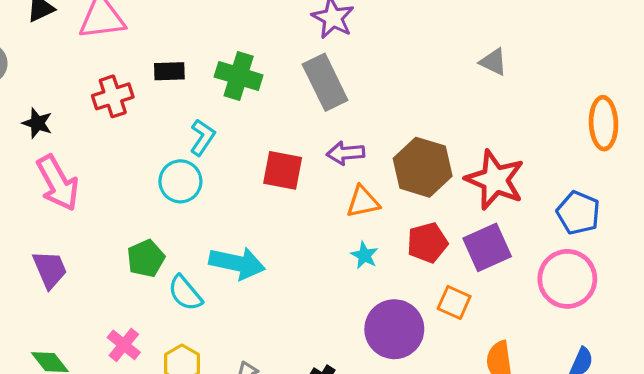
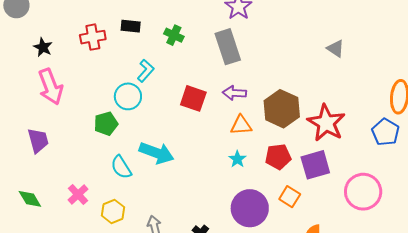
green cross: (239, 76) -> (174, 35), size x0.7
blue pentagon: (578, 213) -> (385, 132), moved
green pentagon: (146, 258) -> (106, 124), moved

